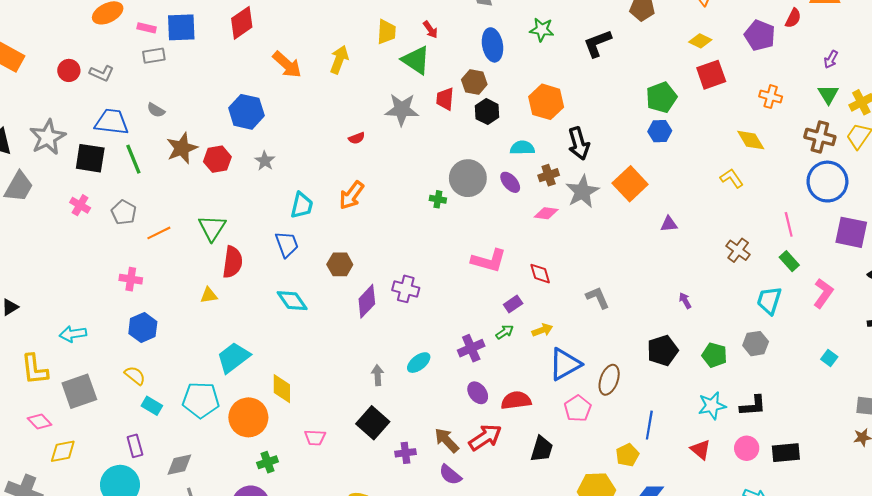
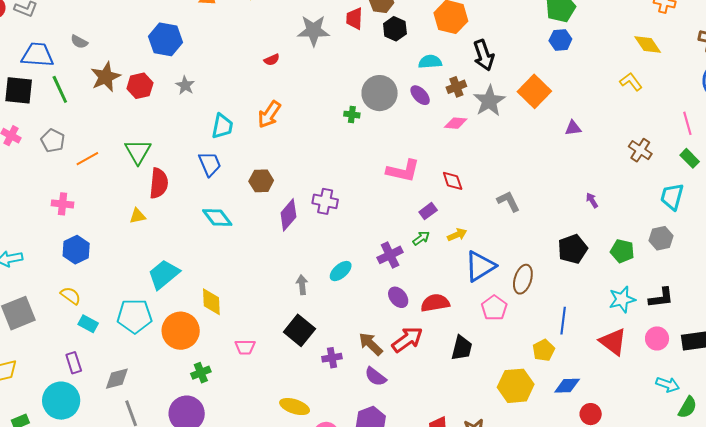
red triangle: (701, 450) -> (613, 342), size x1.4

